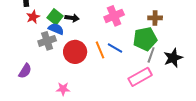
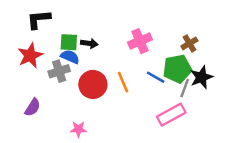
red star: (33, 17) -> (30, 56), moved, size x1.5
green square: (55, 17) -> (69, 42), turned -35
brown cross: (155, 18) -> (189, 43), turned -32
blue line: (115, 48) -> (156, 77), moved
black star: (173, 58) -> (201, 77), moved

